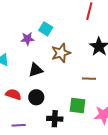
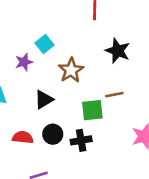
cyan square: (46, 29) -> (44, 44), turned 32
green square: (78, 105) -> (92, 110), moved
black cross: (55, 119) -> (81, 140), moved

